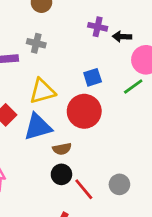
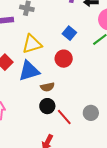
blue square: (93, 77) -> (69, 33), turned -32
red circle: (84, 111) -> (64, 59), size x0.7

